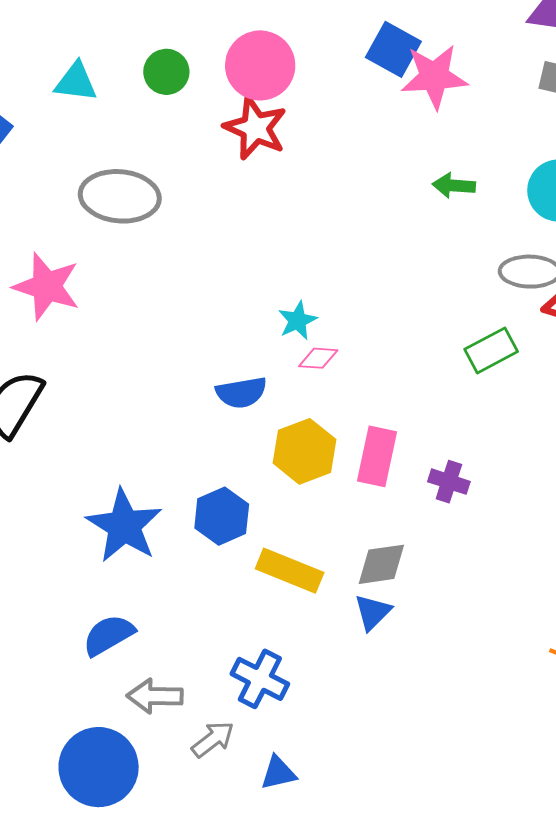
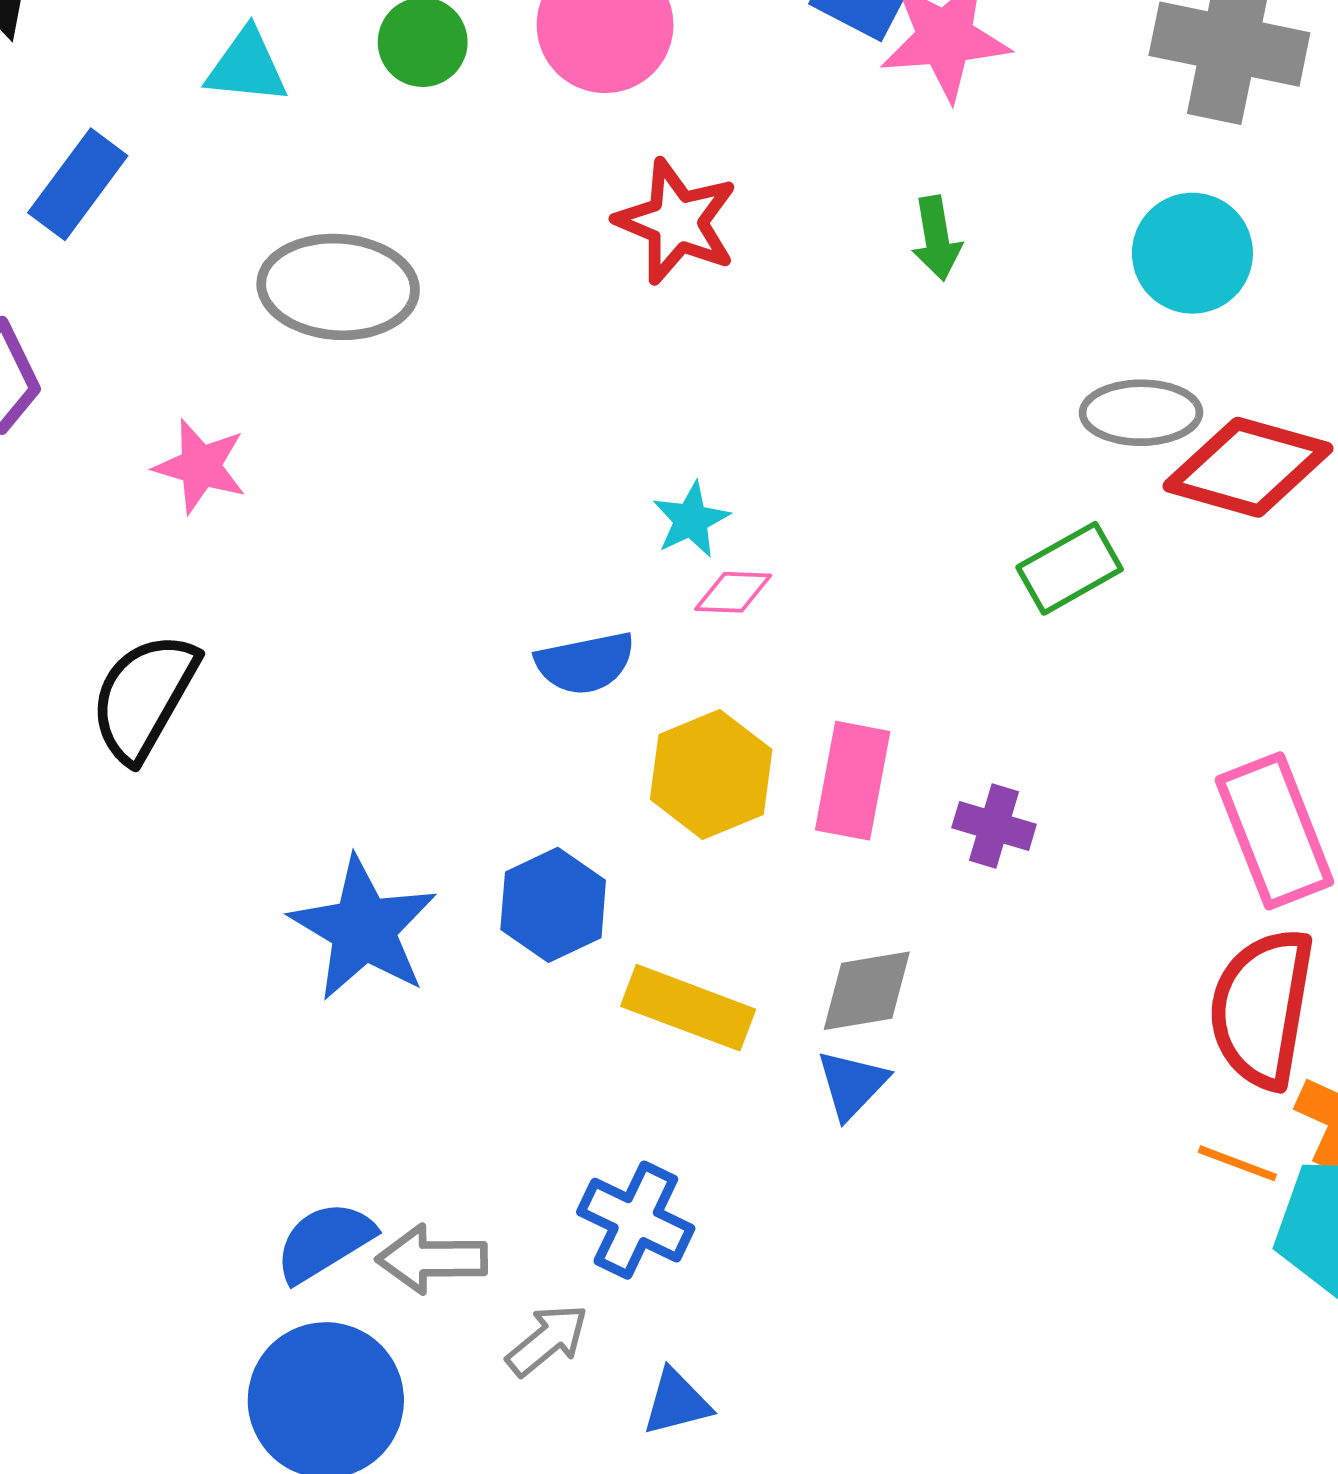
red star: (255, 128) -> (677, 222), moved
green arrow: (454, 186) -> (937, 238), moved, turned -102
pink star: (47, 286) -> (200, 466), size x0.7
blue semicircle: (109, 635) -> (325, 1242), moved

